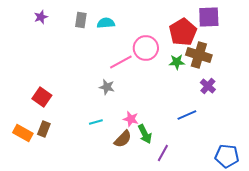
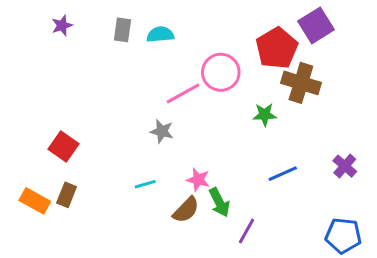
purple square: (209, 17) -> (316, 25), turned -30
green star: (177, 62) -> (265, 115), moved
purple cross: (208, 86) -> (345, 166), moved

